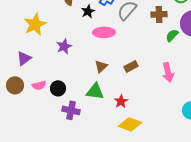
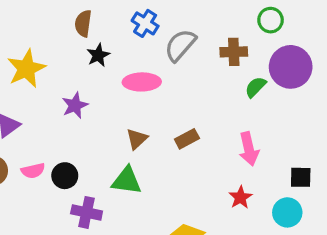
black star: (88, 11) -> (98, 55), moved
red star: (121, 101) -> (240, 197), moved

